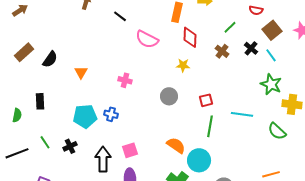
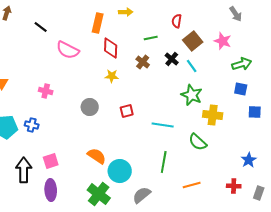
red semicircle: (256, 10) -> (177, 21), turned 88
green line: (230, 27) -> (151, 38), turned 32
yellow star: (183, 65) -> (112, 76), moved
green line: (210, 126) -> (164, 162), moved

